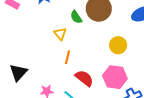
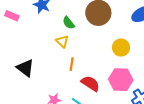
green semicircle: (76, 17) -> (69, 23), moved
black triangle: (18, 72) -> (25, 68), moved, turned -30

